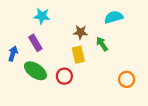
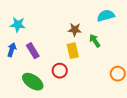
cyan star: (42, 16) -> (18, 25), moved
purple rectangle: (35, 43) -> (33, 51), moved
green ellipse: (35, 71) -> (33, 82), moved

